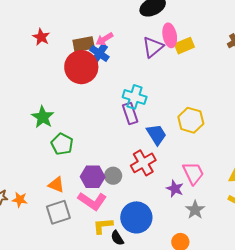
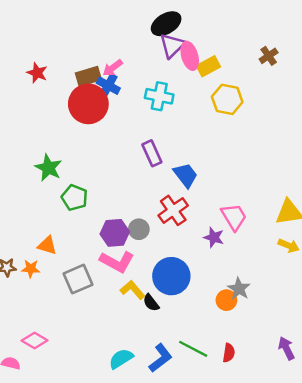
purple triangle: (153, 47) -> (172, 46), moved
cyan cross: (135, 97) -> (159, 96), moved
yellow hexagon: (191, 120) -> (227, 99), moved
orange triangle: (56, 185) -> (47, 245), moved
gray star: (195, 210) -> (239, 289), moved
yellow L-shape: (103, 226) -> (132, 290), turned 60

